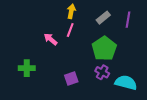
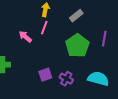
purple line: (128, 20) -> (104, 39), moved
purple cross: (102, 72) -> (66, 79), moved

